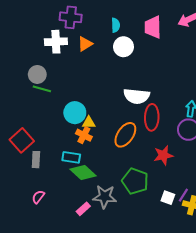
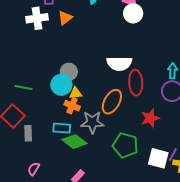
white circle: (123, 47) -> (133, 13), moved
gray circle: (37, 74) -> (69, 72), moved
green line: (42, 89) -> (23, 87), moved
gray star: (105, 197) -> (92, 122), moved
white square: (168, 198) -> (158, 158), size x1.5

